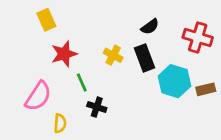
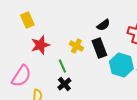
green line: (82, 82) -> (62, 66), moved
black cross: (97, 107) -> (64, 84), turned 32

